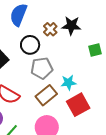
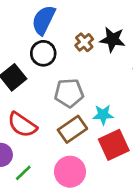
black circle: (30, 45) -> (43, 53), moved

